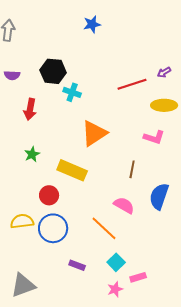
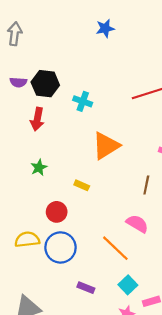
black hexagon: (53, 71) -> (45, 84), moved
yellow rectangle: (72, 170) -> (82, 185), size x0.5

